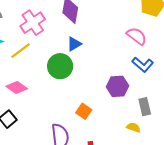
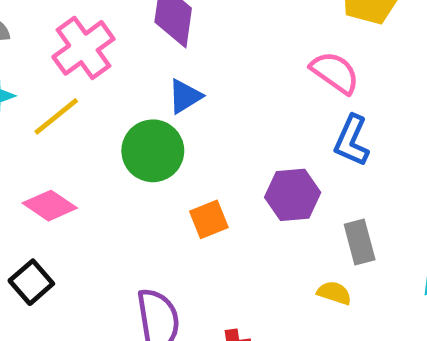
blue L-shape: (143, 65) -> (352, 141), turned 75
orange square: (84, 111) -> (209, 219), moved, turned 35

